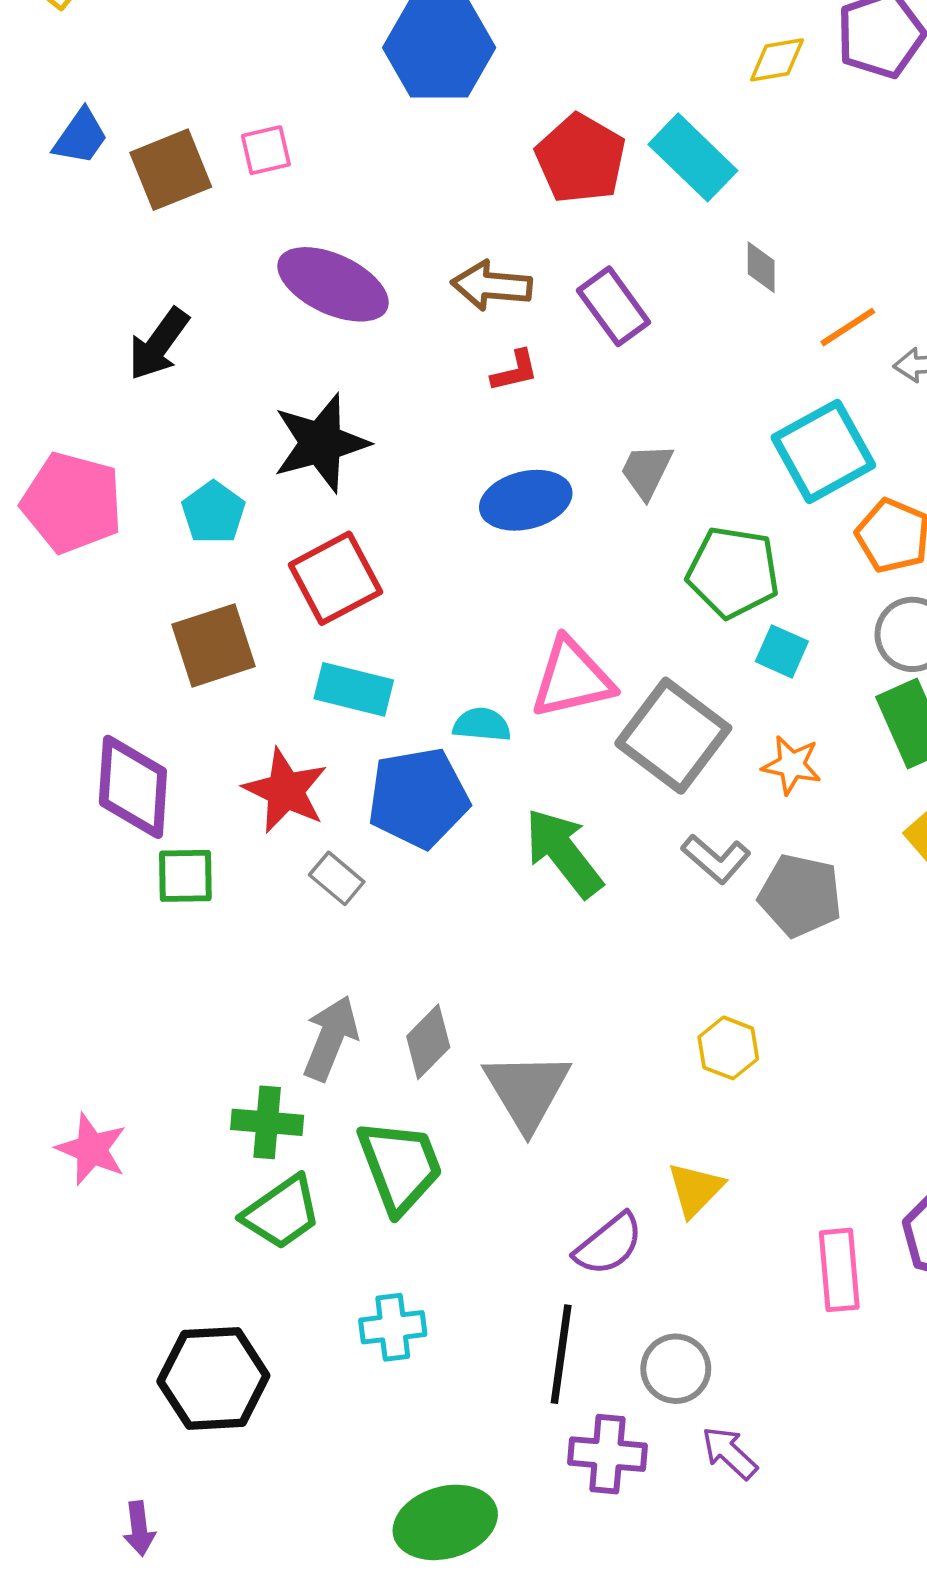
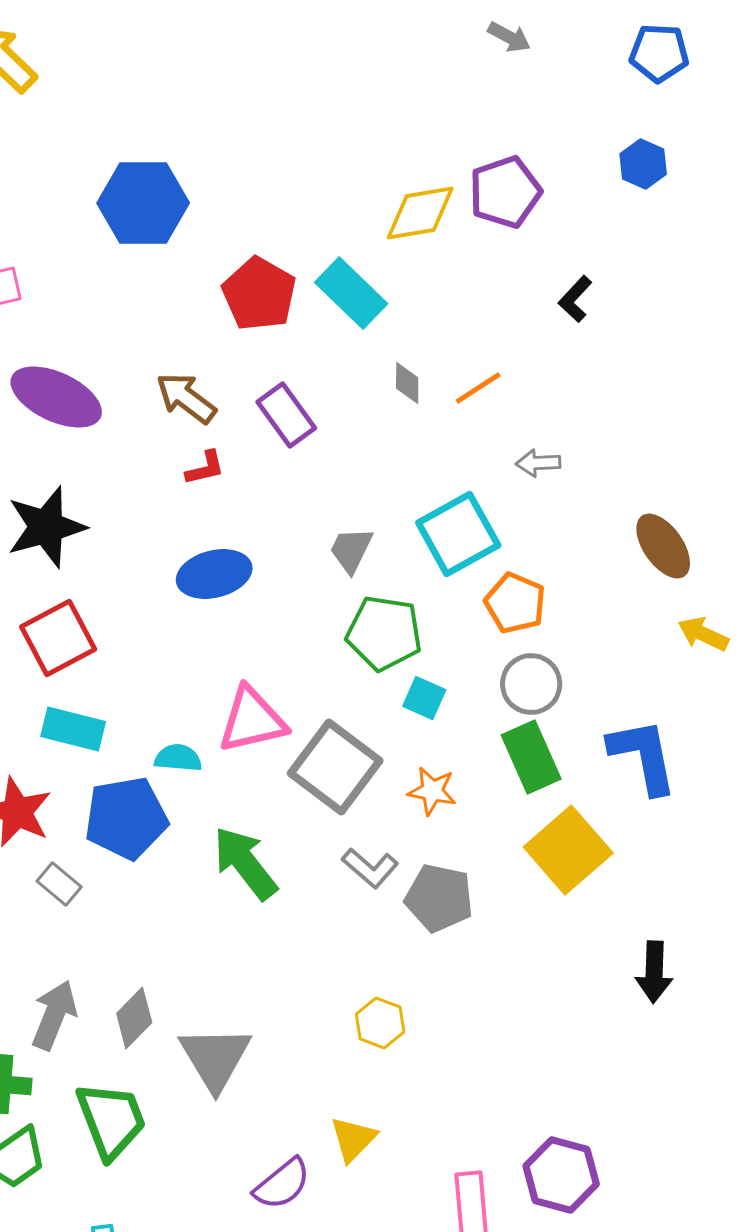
yellow diamond: (777, 60) -> (420, 213), size x1.5
brown arrow: (492, 286) -> (186, 398), turned 32
orange line: (848, 327) -> (478, 388), moved
gray trapezoid: (646, 471) -> (351, 550), moved

